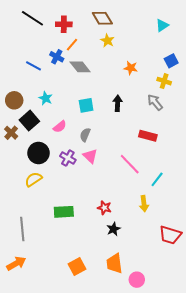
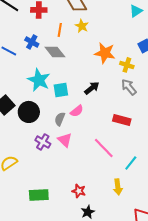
orange line: (72, 45) -> (60, 30), moved, turned -32
orange star: (131, 68) -> (105, 53), size x1.5
yellow cross: (164, 81) -> (127, 65), moved
cyan star: (46, 98) -> (39, 80), moved, size x1.6
black arrow: (118, 103) -> (92, 88), turned 49
pink semicircle: (60, 127) -> (77, 111), moved
black circle: (38, 153) -> (29, 112), moved

